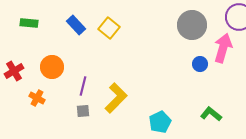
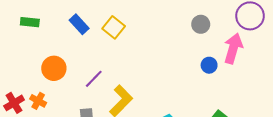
gray circle: (192, 25) -> (201, 24), size x0.6
red cross: (14, 71) -> (14, 103), moved
purple line: (83, 86) -> (94, 79), moved, turned 30

